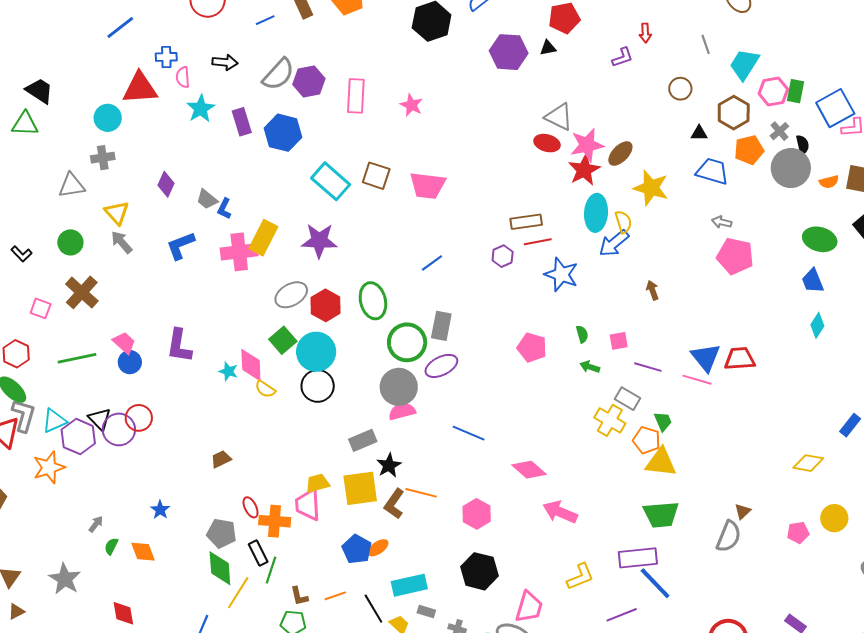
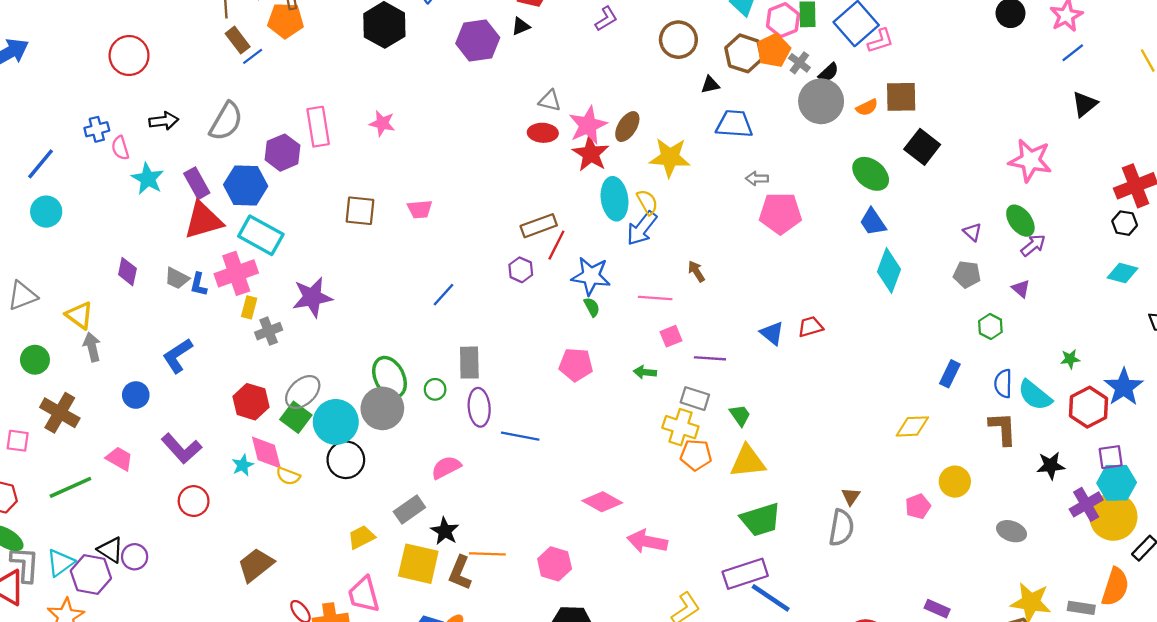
blue line: (265, 20) -> (253, 56), moved
blue line: (120, 28) -> (41, 164), moved
purple hexagon: (309, 81) -> (282, 153), moved
red triangle: (140, 88) -> (203, 220), moved
brown circle: (680, 89) -> (678, 40), size x1.4
gray triangle: (559, 117) -> (550, 101), size x0.7
black semicircle: (803, 145) -> (829, 73), turned 72
orange pentagon: (749, 150) -> (773, 50), moved
gray cross: (103, 158) -> (269, 331), moved
cyan rectangle: (331, 181) -> (261, 235), moved
pink trapezoid: (428, 185) -> (420, 209), size x0.6
yellow rectangle: (263, 238) -> (249, 307), size x0.6
green ellipse: (820, 239) -> (871, 174), turned 36
gray arrow: (122, 242) -> (92, 347), turned 40
red line: (538, 242) -> (556, 245), turned -40
blue L-shape: (181, 246) -> (177, 356), moved
pink cross: (239, 252) -> (236, 273), moved
gray ellipse: (291, 295) -> (303, 392), moved
green ellipse: (373, 301) -> (389, 377), moved
red hexagon: (326, 305) -> (251, 402), moved
cyan diamond: (817, 325) -> (889, 270), size x1.5
green semicircle: (582, 334) -> (592, 307), moved
green circle: (407, 342) -> (435, 389), size x0.5
purple L-shape: (179, 346) -> (181, 449), turned -39
blue triangle: (706, 357) -> (772, 333), size x0.7
red trapezoid: (740, 359) -> (810, 327), size x0.7
blue circle: (130, 362) -> (136, 395), moved
purple ellipse: (441, 366) -> (479, 407), turned -56
cyan star: (228, 371) -> (243, 465), turned -30
pink line: (697, 380) -> (655, 298), moved
gray circle: (399, 387) -> (382, 408), moved
red circle: (139, 418) -> (194, 501), moved
purple circle: (119, 429) -> (135, 557), size x0.7
blue line: (469, 433) -> (520, 436), moved
orange pentagon: (646, 440) -> (696, 455), moved
brown trapezoid: (221, 459) -> (256, 565), size x1.6
yellow trapezoid: (317, 483) -> (361, 537), moved
yellow square: (360, 488) -> (418, 564), turned 33

